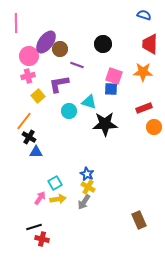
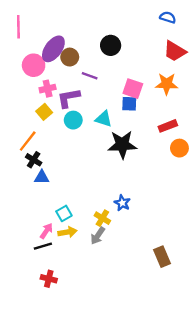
black circle: (103, 44) -> (111, 45), moved
red trapezoid: (150, 44) -> (175, 51), turned -60
pink cross: (28, 76) -> (48, 89), moved
cyan circle: (69, 111) -> (73, 120), moved
blue star: (87, 174) -> (122, 203), moved
black line: (34, 227) -> (43, 246), moved

